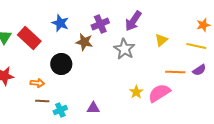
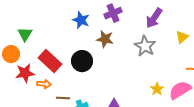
purple cross: (100, 24) -> (113, 13), moved
red rectangle: (29, 38) -> (50, 61), moved
orange arrow: (37, 83) -> (44, 84), moved

